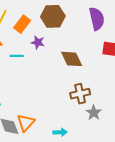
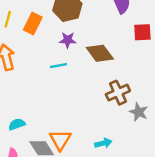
purple star: (38, 42) -> (68, 40), moved
cyan line: (17, 56) -> (59, 66), moved

